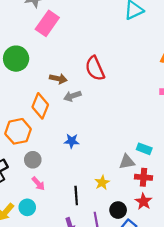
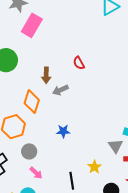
red semicircle: (95, 68) -> (79, 63), size x0.6
brown arrow: (58, 79) -> (46, 75), turned 84
gray triangle: (127, 162) -> (116, 146), turned -49

